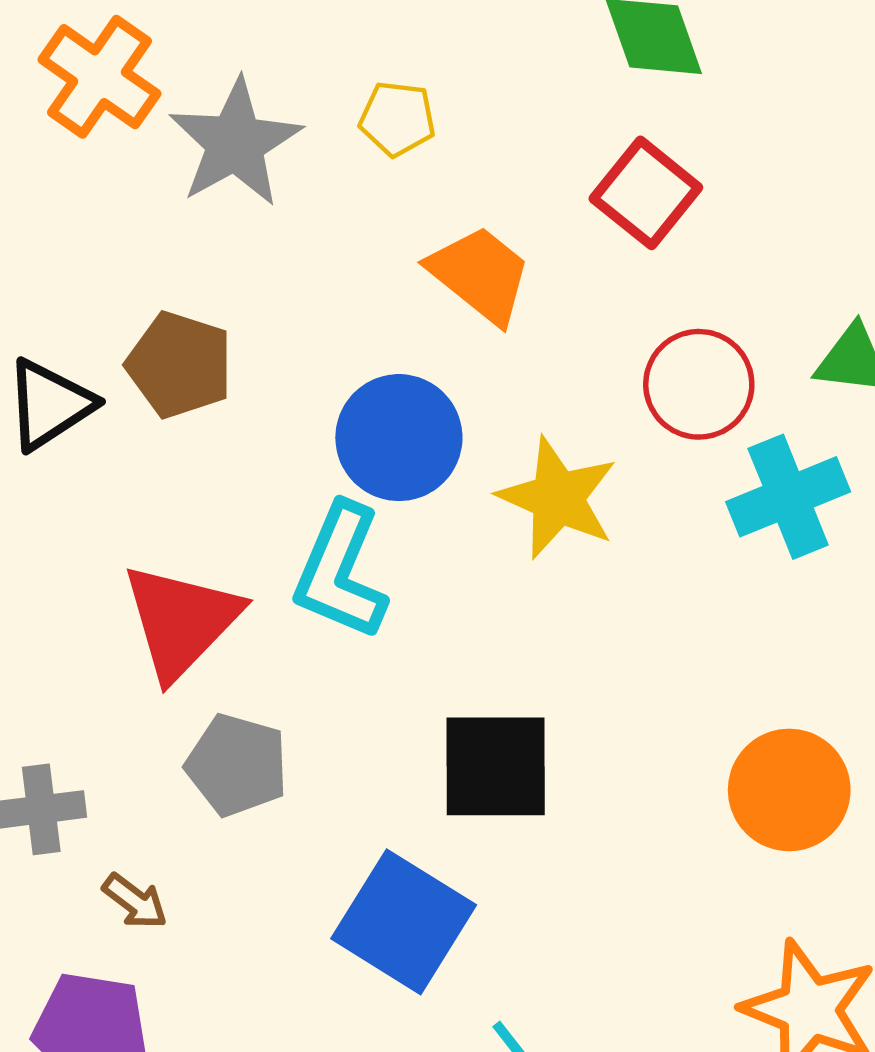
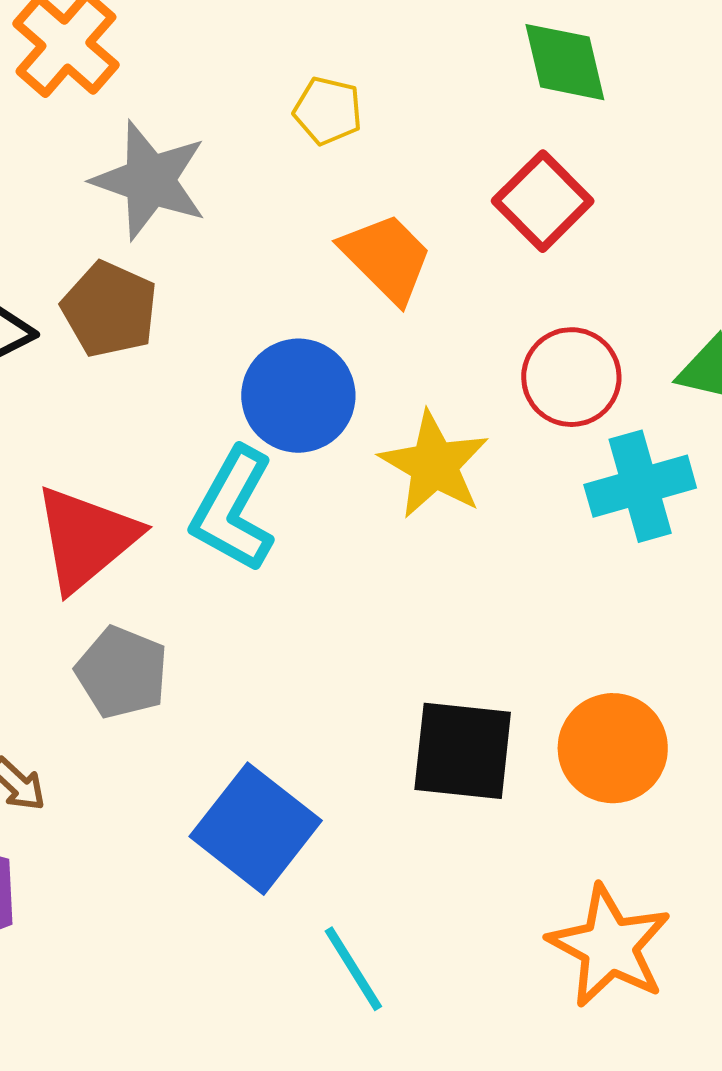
gray star: (235, 143) -> (150, 180), moved, turned -30
black square: (496, 766) -> (463, 751), moved

